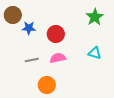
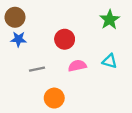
blue star: (29, 28) -> (18, 39), moved
pink semicircle: (58, 58) -> (77, 66), moved

